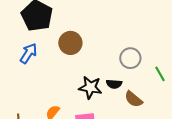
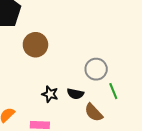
green line: (160, 74) -> (113, 91), moved
black star: (90, 87) -> (50, 94), size x0.7

